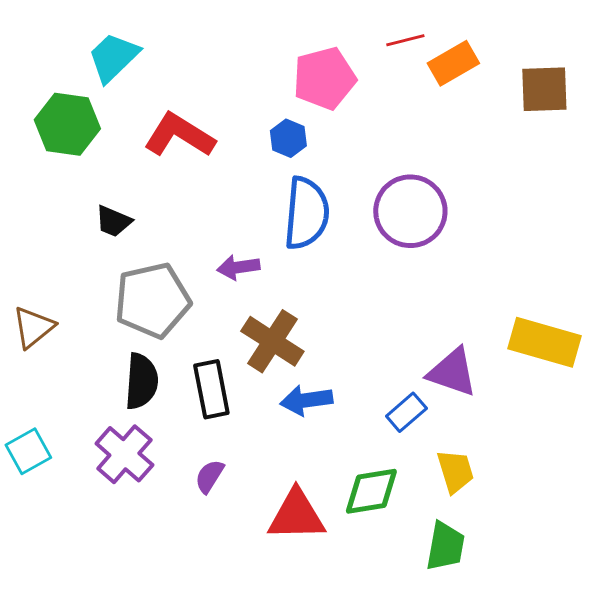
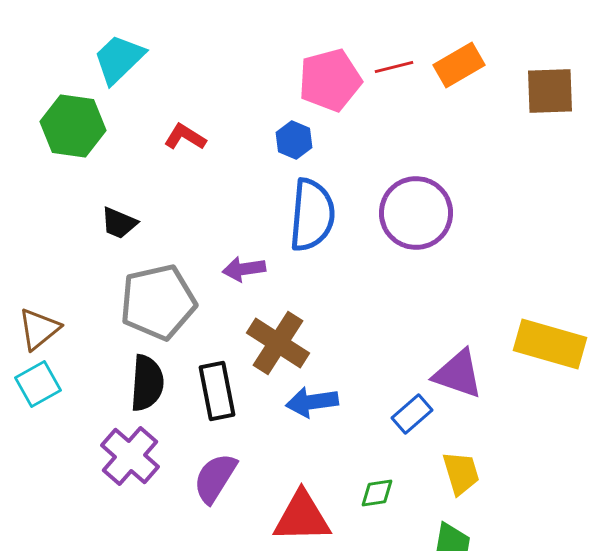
red line: (405, 40) -> (394, 67), moved
red L-shape: (179, 135) -> (185, 137), size x0.6
cyan square: (28, 451) -> (38, 384), moved
purple semicircle: (209, 476) -> (215, 478), size x1.5
green diamond: (371, 491) -> (377, 493), size x0.6

